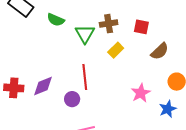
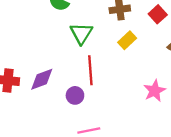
red square: (141, 27) -> (158, 14), turned 35
green triangle: (85, 34) -> (81, 33), moved

